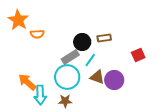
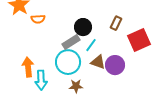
brown rectangle: (104, 38) -> (116, 23), moved, turned -56
red square: (138, 55) -> (139, 40), size x1.6
orange arrow: (27, 82) -> (28, 67), turned 42
brown star: (65, 101) -> (76, 86), moved

